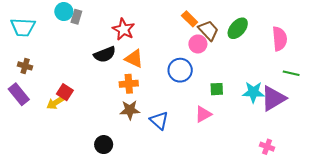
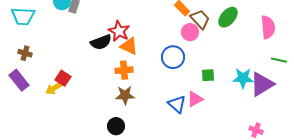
red star: (124, 29) -> (119, 31), moved
blue triangle: (159, 120) -> (177, 104), moved
black circle: (104, 145) -> (116, 126), moved

